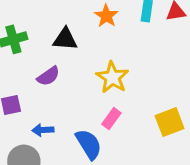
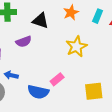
yellow star: (112, 77) -> (76, 47), moved
blue semicircle: (89, 144) -> (38, 92), turned 120

